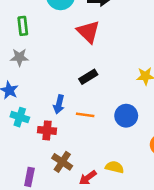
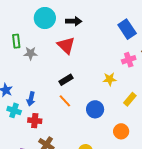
gray star: (19, 57) -> (31, 53), moved
blue arrow: (59, 104) -> (31, 99), moved
orange line: (85, 115) -> (65, 101), moved, turned 40

